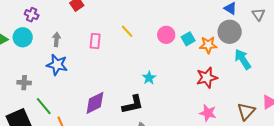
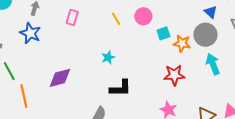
yellow line: (127, 31) -> (116, 19), moved
pink circle: (166, 35) -> (143, 16), moved
cyan star: (149, 78) -> (108, 57), moved
black L-shape: (133, 104) -> (120, 88), moved

